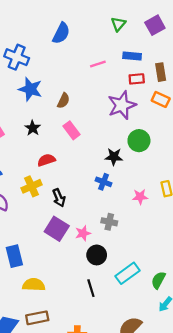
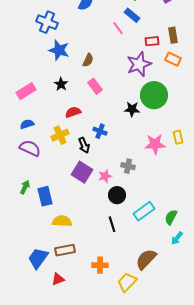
blue rectangle: (132, 56) -> (132, 15), moved, turned 35
pink line: (98, 64) -> (118, 28), turned 72
green circle: (139, 141) -> (154, 95), size x1.4
blue cross: (104, 182) -> (100, 131), moved
pink star: (140, 197) -> (155, 144), size x1.5

